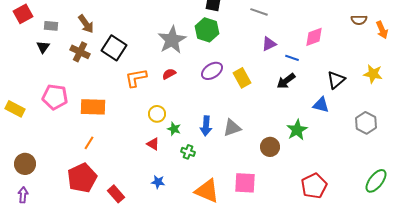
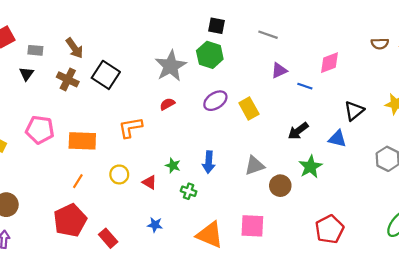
orange L-shape: (136, 78) -> (130, 127), moved
black arrow: (286, 81) -> (298, 131), moved
yellow circle: (157, 114) -> (119, 174), moved
gray triangle: (232, 128) -> (255, 166), moved

